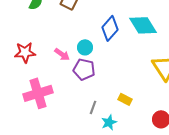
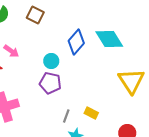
pink arrow: (62, 54) -> (11, 51), moved
gray line: (93, 107) -> (66, 116), moved

